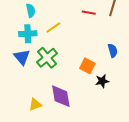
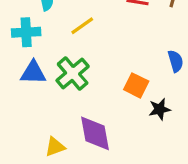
cyan cross: (28, 34) -> (26, 32), moved
blue triangle: (22, 57) -> (33, 73), turned -48

